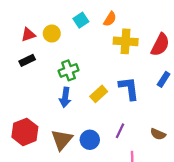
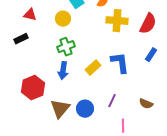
yellow circle: (52, 34) -> (63, 19), moved
red triangle: (28, 35) -> (30, 15), turned 32
black rectangle: (27, 60) -> (21, 39), moved
red hexagon: (25, 132) -> (33, 88), moved

